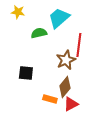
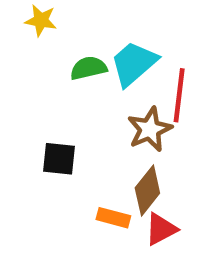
cyan trapezoid: (59, 18) -> (134, 64), moved

